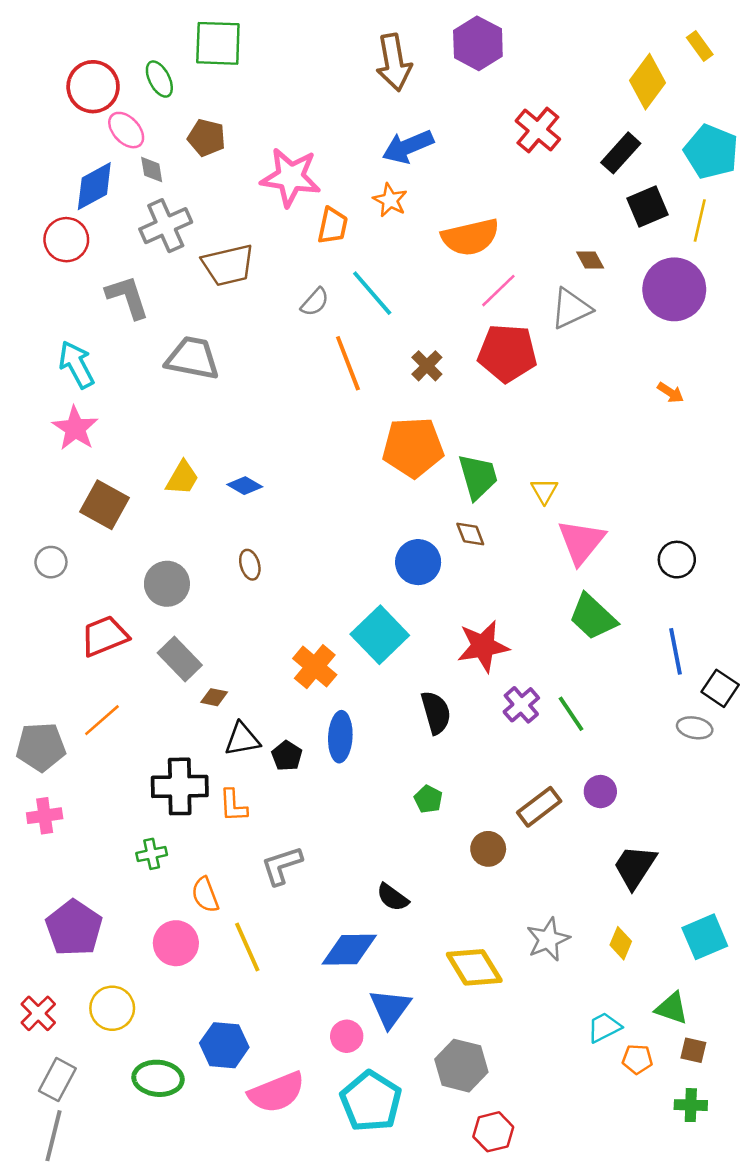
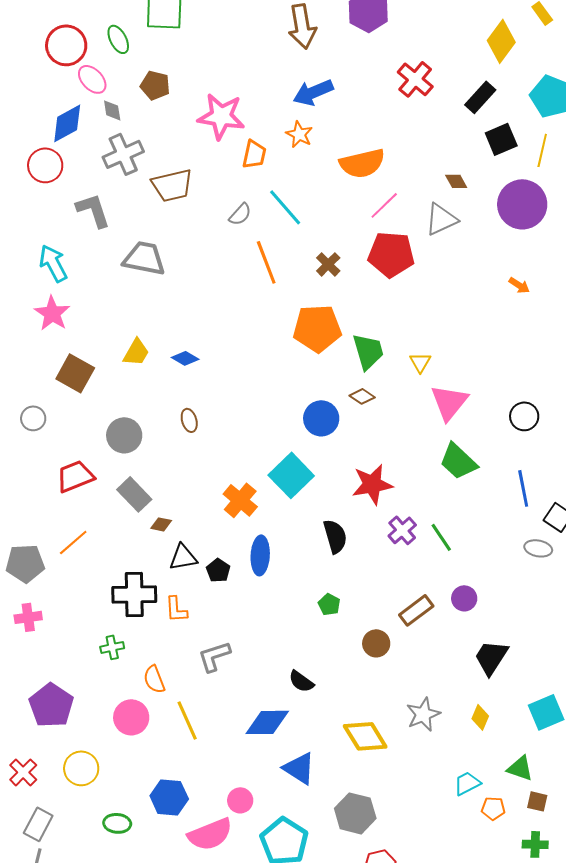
brown diamond: (470, 534) -> (362, 396), turned -35
blue triangle: (390, 1008) -> (299, 768), turned -33
pink circle: (347, 1036) -> (240, 800), moved
green ellipse: (158, 1078) -> (117, 823), size x0.7

